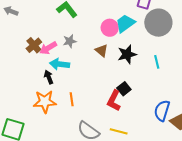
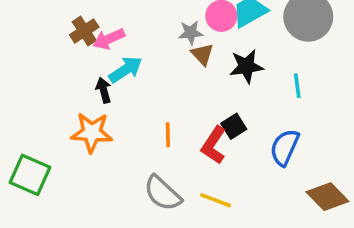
gray star: (70, 41) -> (191, 33), moved
cyan arrow: (60, 64) -> (126, 70), turned 132
orange line: (72, 99) -> (168, 135), moved
blue semicircle: (162, 111) -> (285, 147), moved

